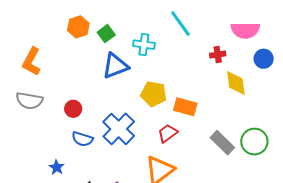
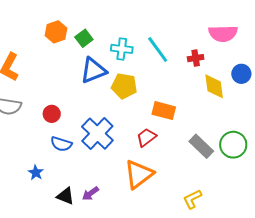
cyan line: (180, 24) -> (158, 49), moved
blue circle: (264, 59) -> (241, 74), moved
yellow pentagon: (154, 94) -> (124, 86), moved

